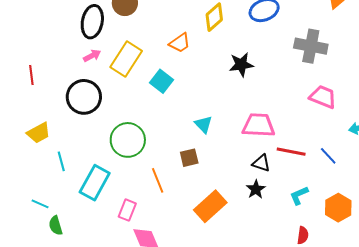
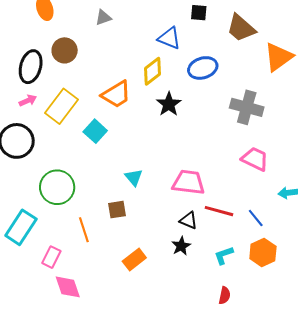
orange trapezoid: (180, 43) -> (116, 94), size x1.4
black star: (241, 65) -> (169, 104), moved, turned -30
orange rectangle: (210, 206) -> (134, 260), size x0.7
orange hexagon: (338, 208) -> (263, 252), moved

